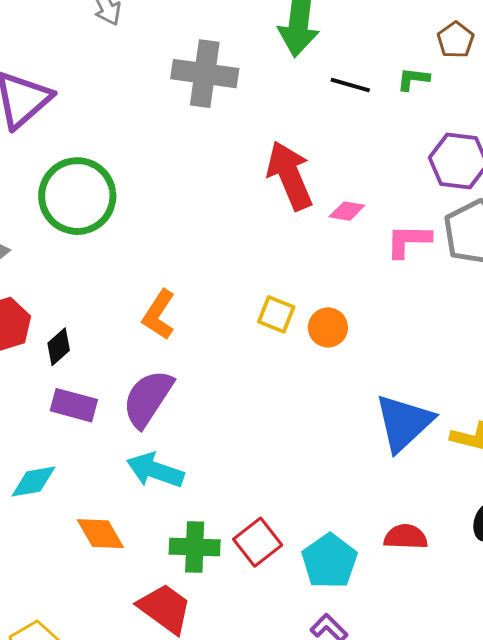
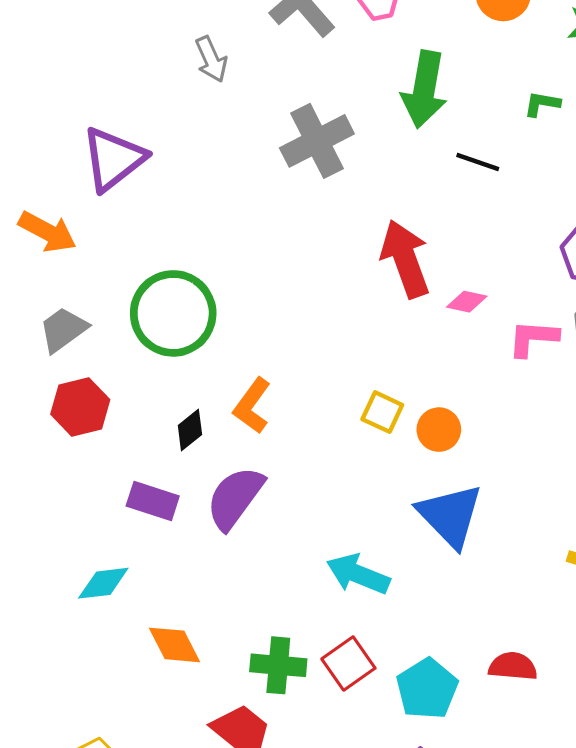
gray cross: (205, 74) -> (317, 141), turned -38
green L-shape: (413, 79) -> (542, 104), moved
green circle: (77, 196) -> (173, 313), moved
black diamond: (59, 347) -> (190, 430), moved
blue triangle: (404, 423) -> (450, 515), moved, turned -34
cyan arrow: (155, 470) -> (358, 574), moved

